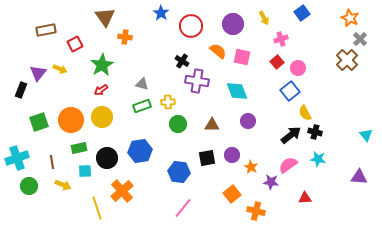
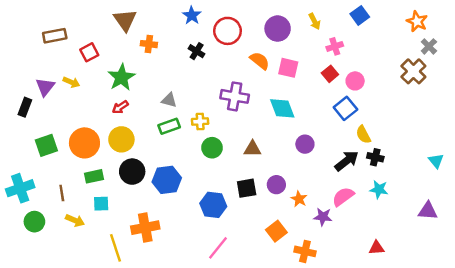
black cross: (182, 61) -> (197, 51), moved
purple circle: (248, 121) -> (305, 144), moved
black circle: (107, 158) -> (132, 172), moved
orange cross: (122, 191) -> (145, 228), turned 30
red triangle: (305, 198) -> (376, 248), moved

